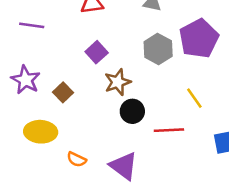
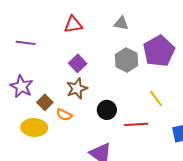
brown star: (118, 82) -> (77, 89), moved
brown square: (63, 92) -> (45, 102), moved
orange semicircle: (77, 159) -> (64, 115), moved

